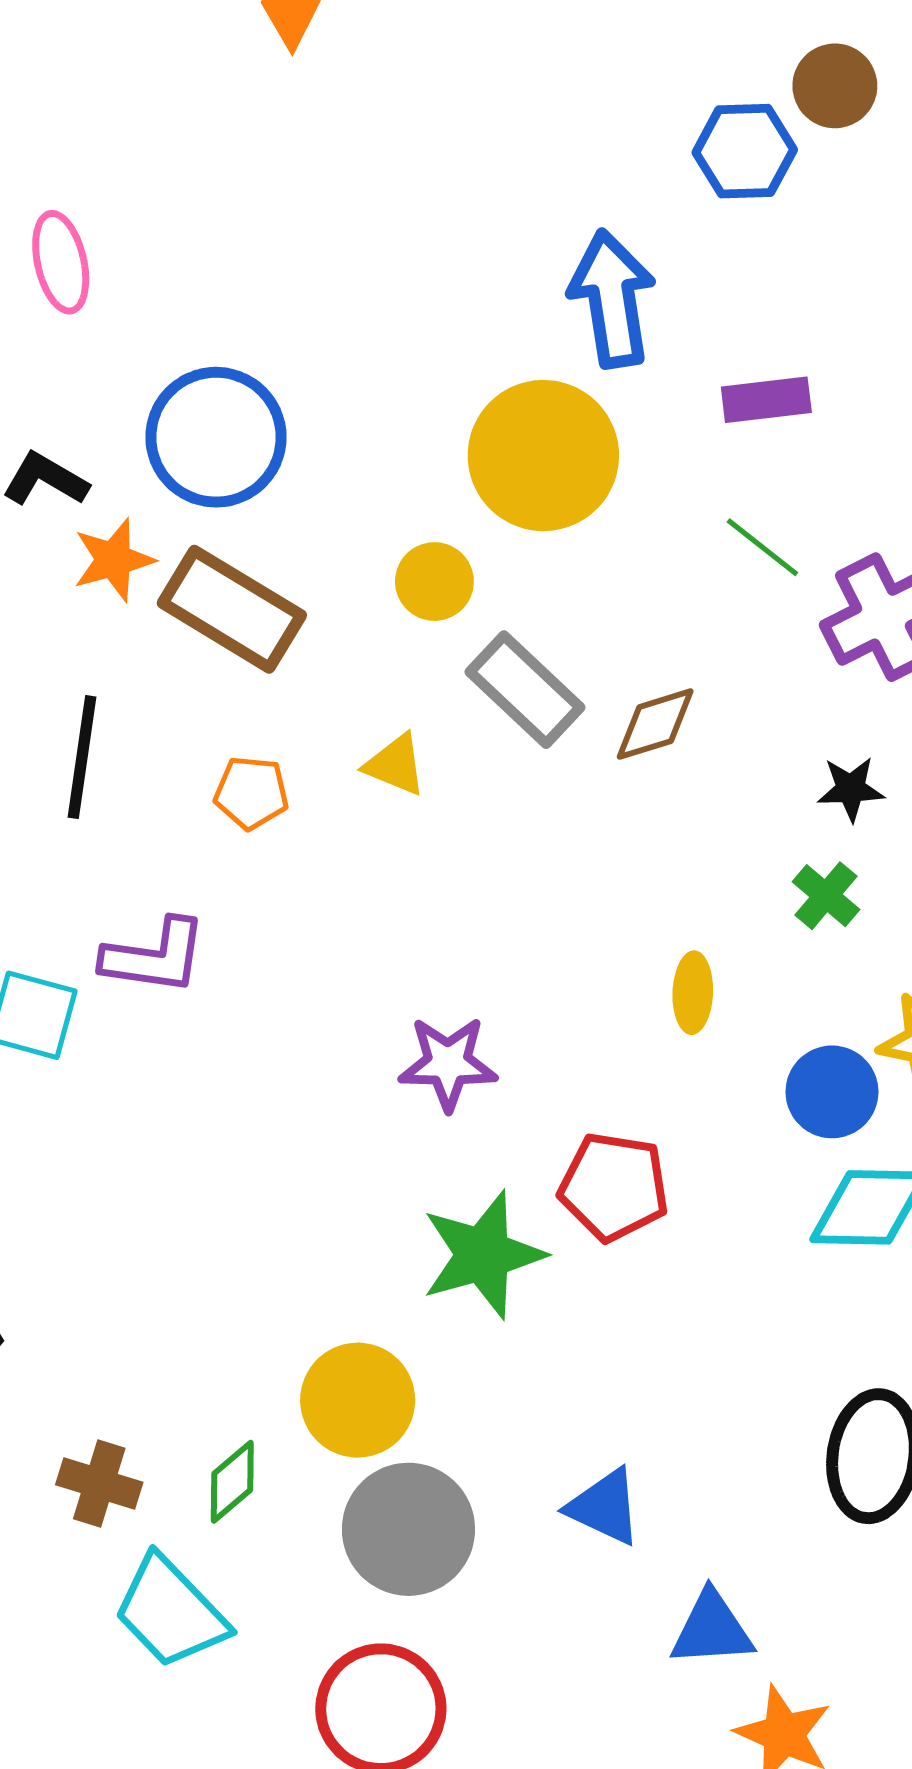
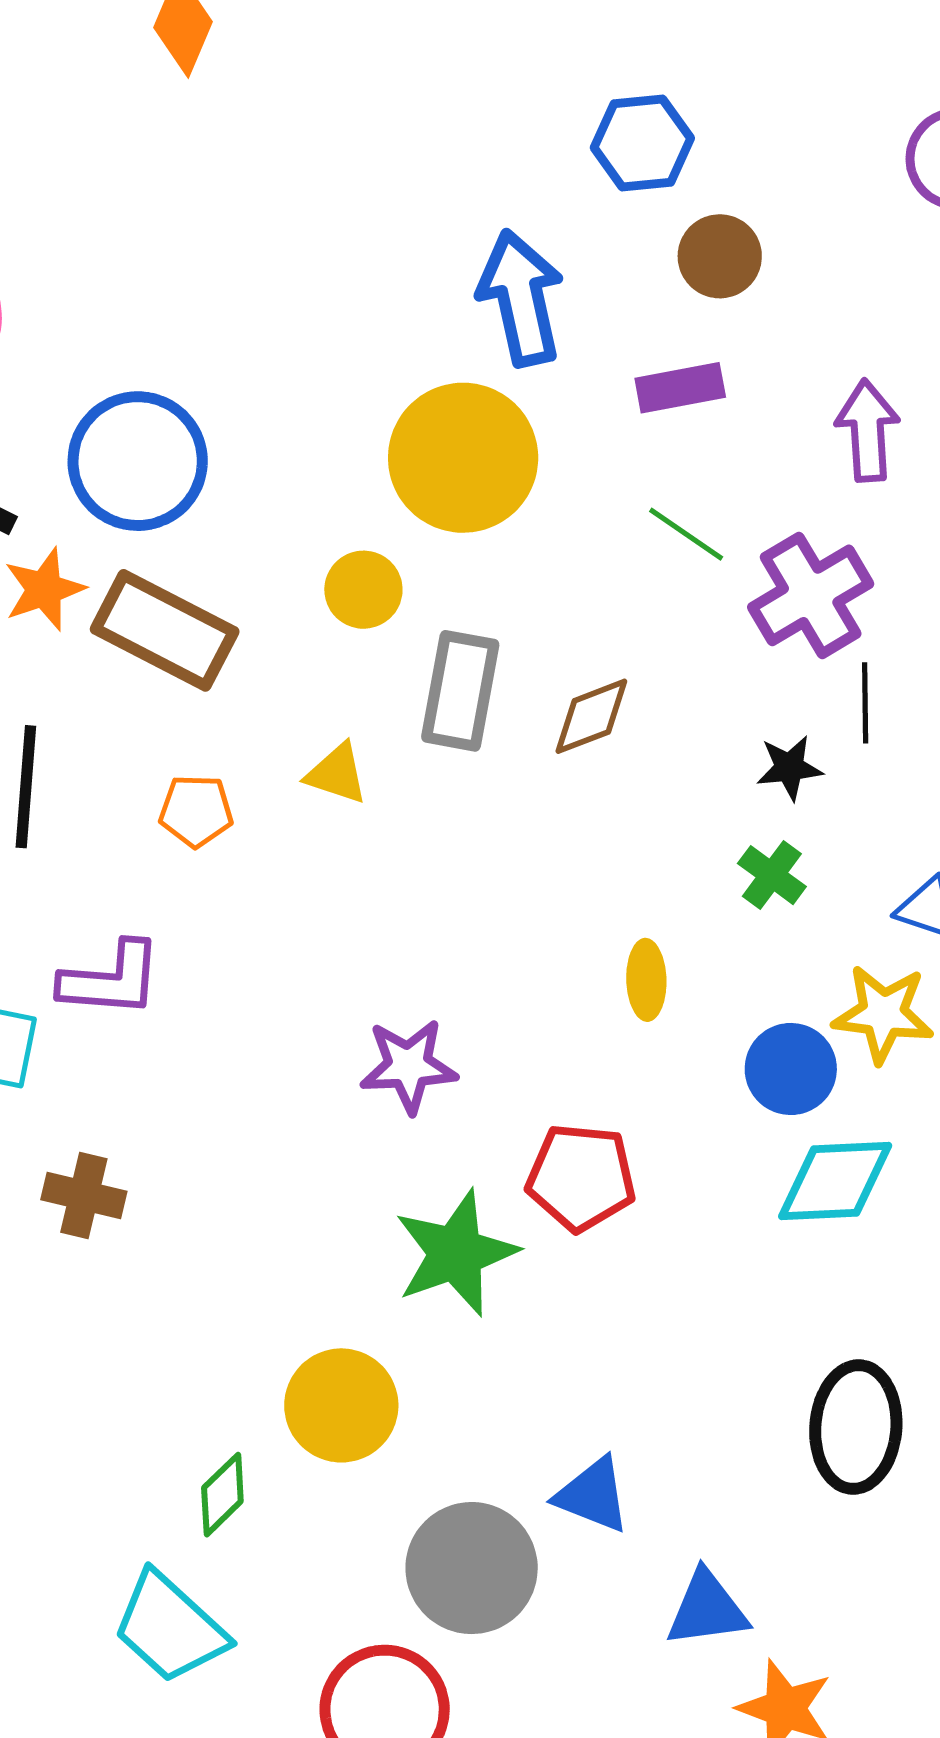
brown circle: (835, 86) -> (720, 256), moved
gray rectangle: (525, 690) -> (460, 691), turned 61
brown cross: (99, 1484) -> (84, 1195), moved
gray circle: (408, 1529) -> (472, 1568), moved

